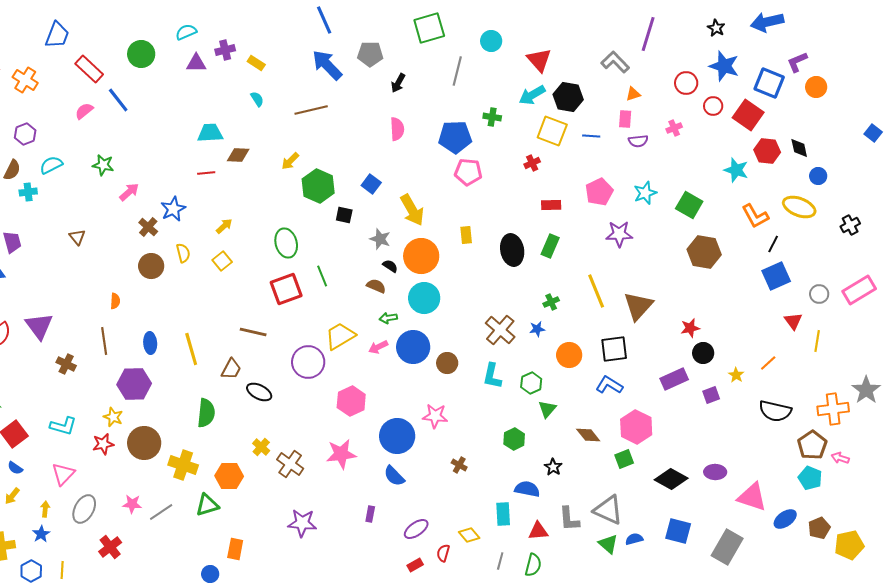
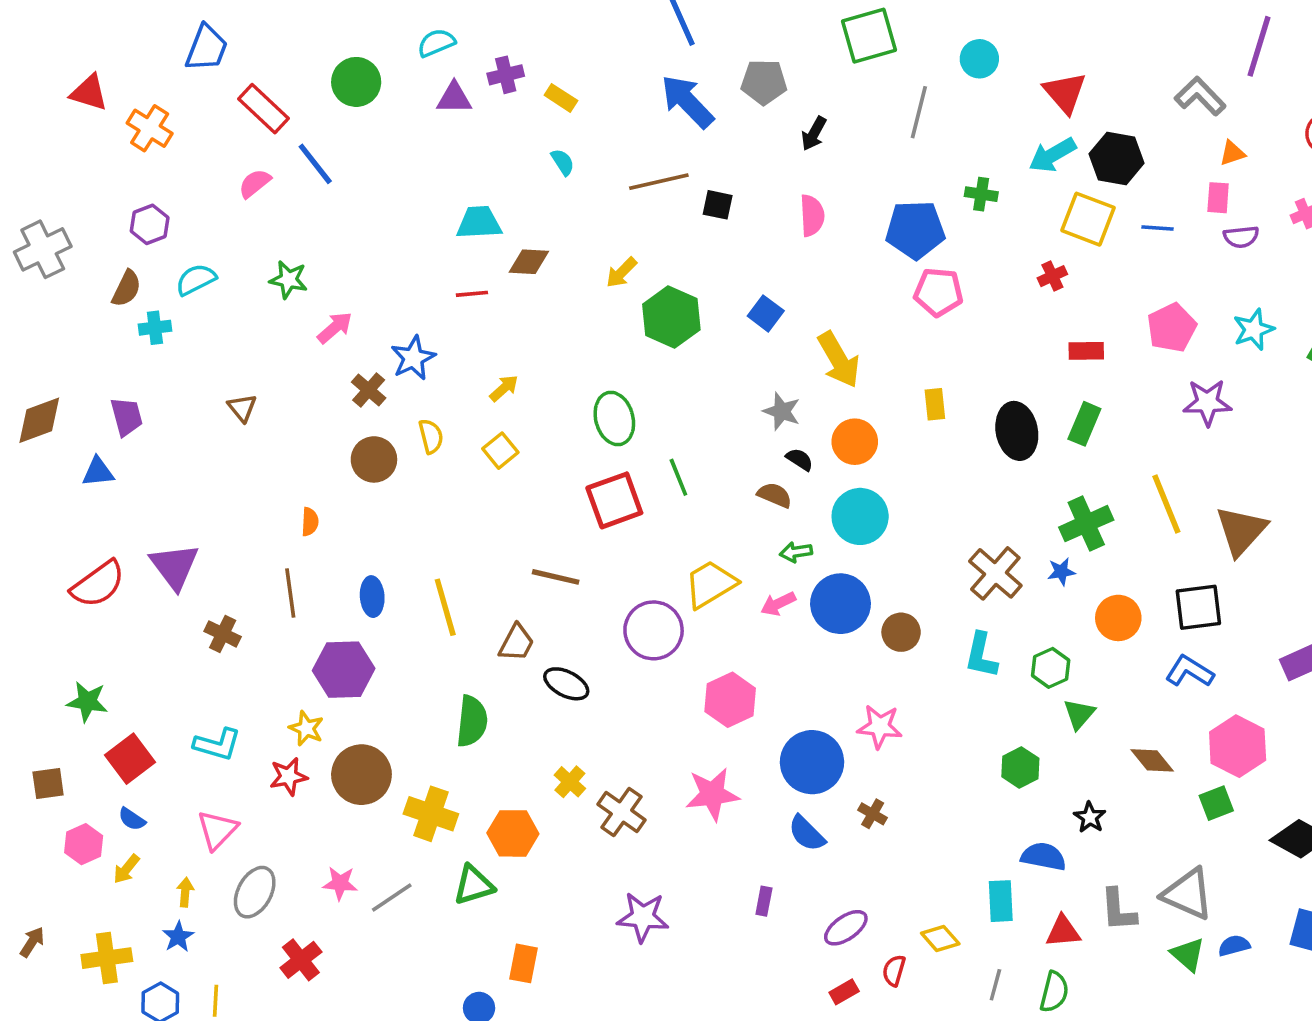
black square: (344, 215) -> (718, 205), moved
orange circle: (421, 256) -> (855, 442), size x0.7
green cross: (551, 302) -> (1086, 524), size x1.8
brown cross: (459, 465) -> (873, 814), moved

